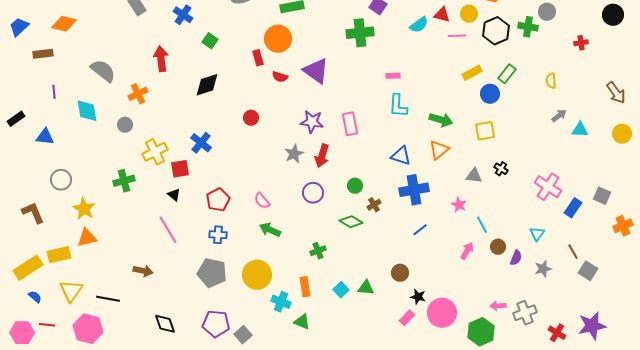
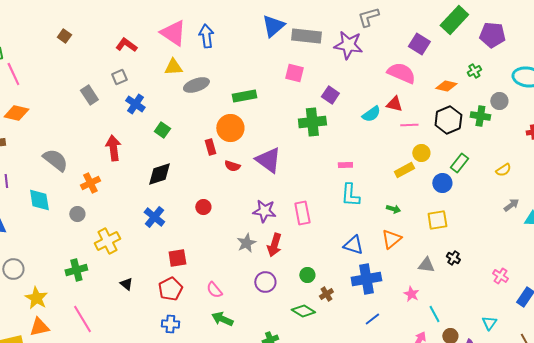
yellow circle: (469, 14) -> (421, 153), moved
yellow rectangle: (472, 73) -> (404, 170), moved
yellow semicircle: (551, 81) -> (503, 170), turned -119
green arrow: (441, 120) -> (393, 209), size x0.6
blue cross: (201, 143) -> (154, 217), moved
red square: (180, 169) -> (177, 258), moved
pink cross: (548, 187) -> (500, 276), size x0.6
pink line: (168, 230) -> (82, 319), moved

